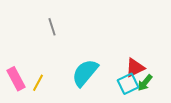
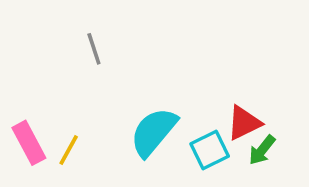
cyan square: (128, 84) -> (210, 150), moved

